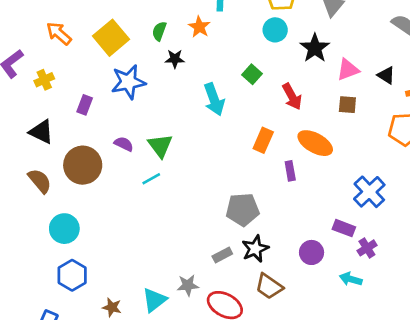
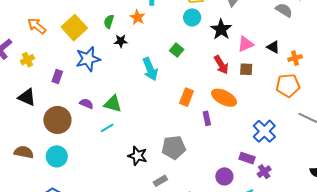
red arrow: (292, 97) -> (221, 65), moved
green triangle: (160, 146) -> (113, 104), turned -36
brown semicircle: (40, 181) -> (24, 152), moved, turned -36
cyan circle: (64, 229) -> (57, 156), moved
black star: (255, 249) -> (138, 156), moved, turned -30

